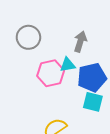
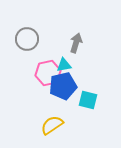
blue pentagon: (92, 77) -> (63, 86), moved

